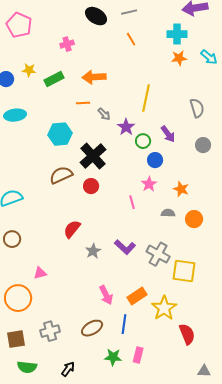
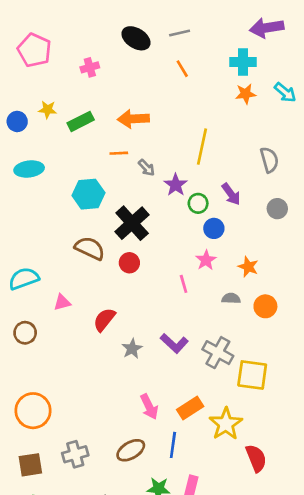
pink cross: (67, 44) -> (90, 67), moved
brown semicircle: (61, 175) -> (90, 248), turned 50
pink triangle: (40, 273) -> (62, 302), moved

